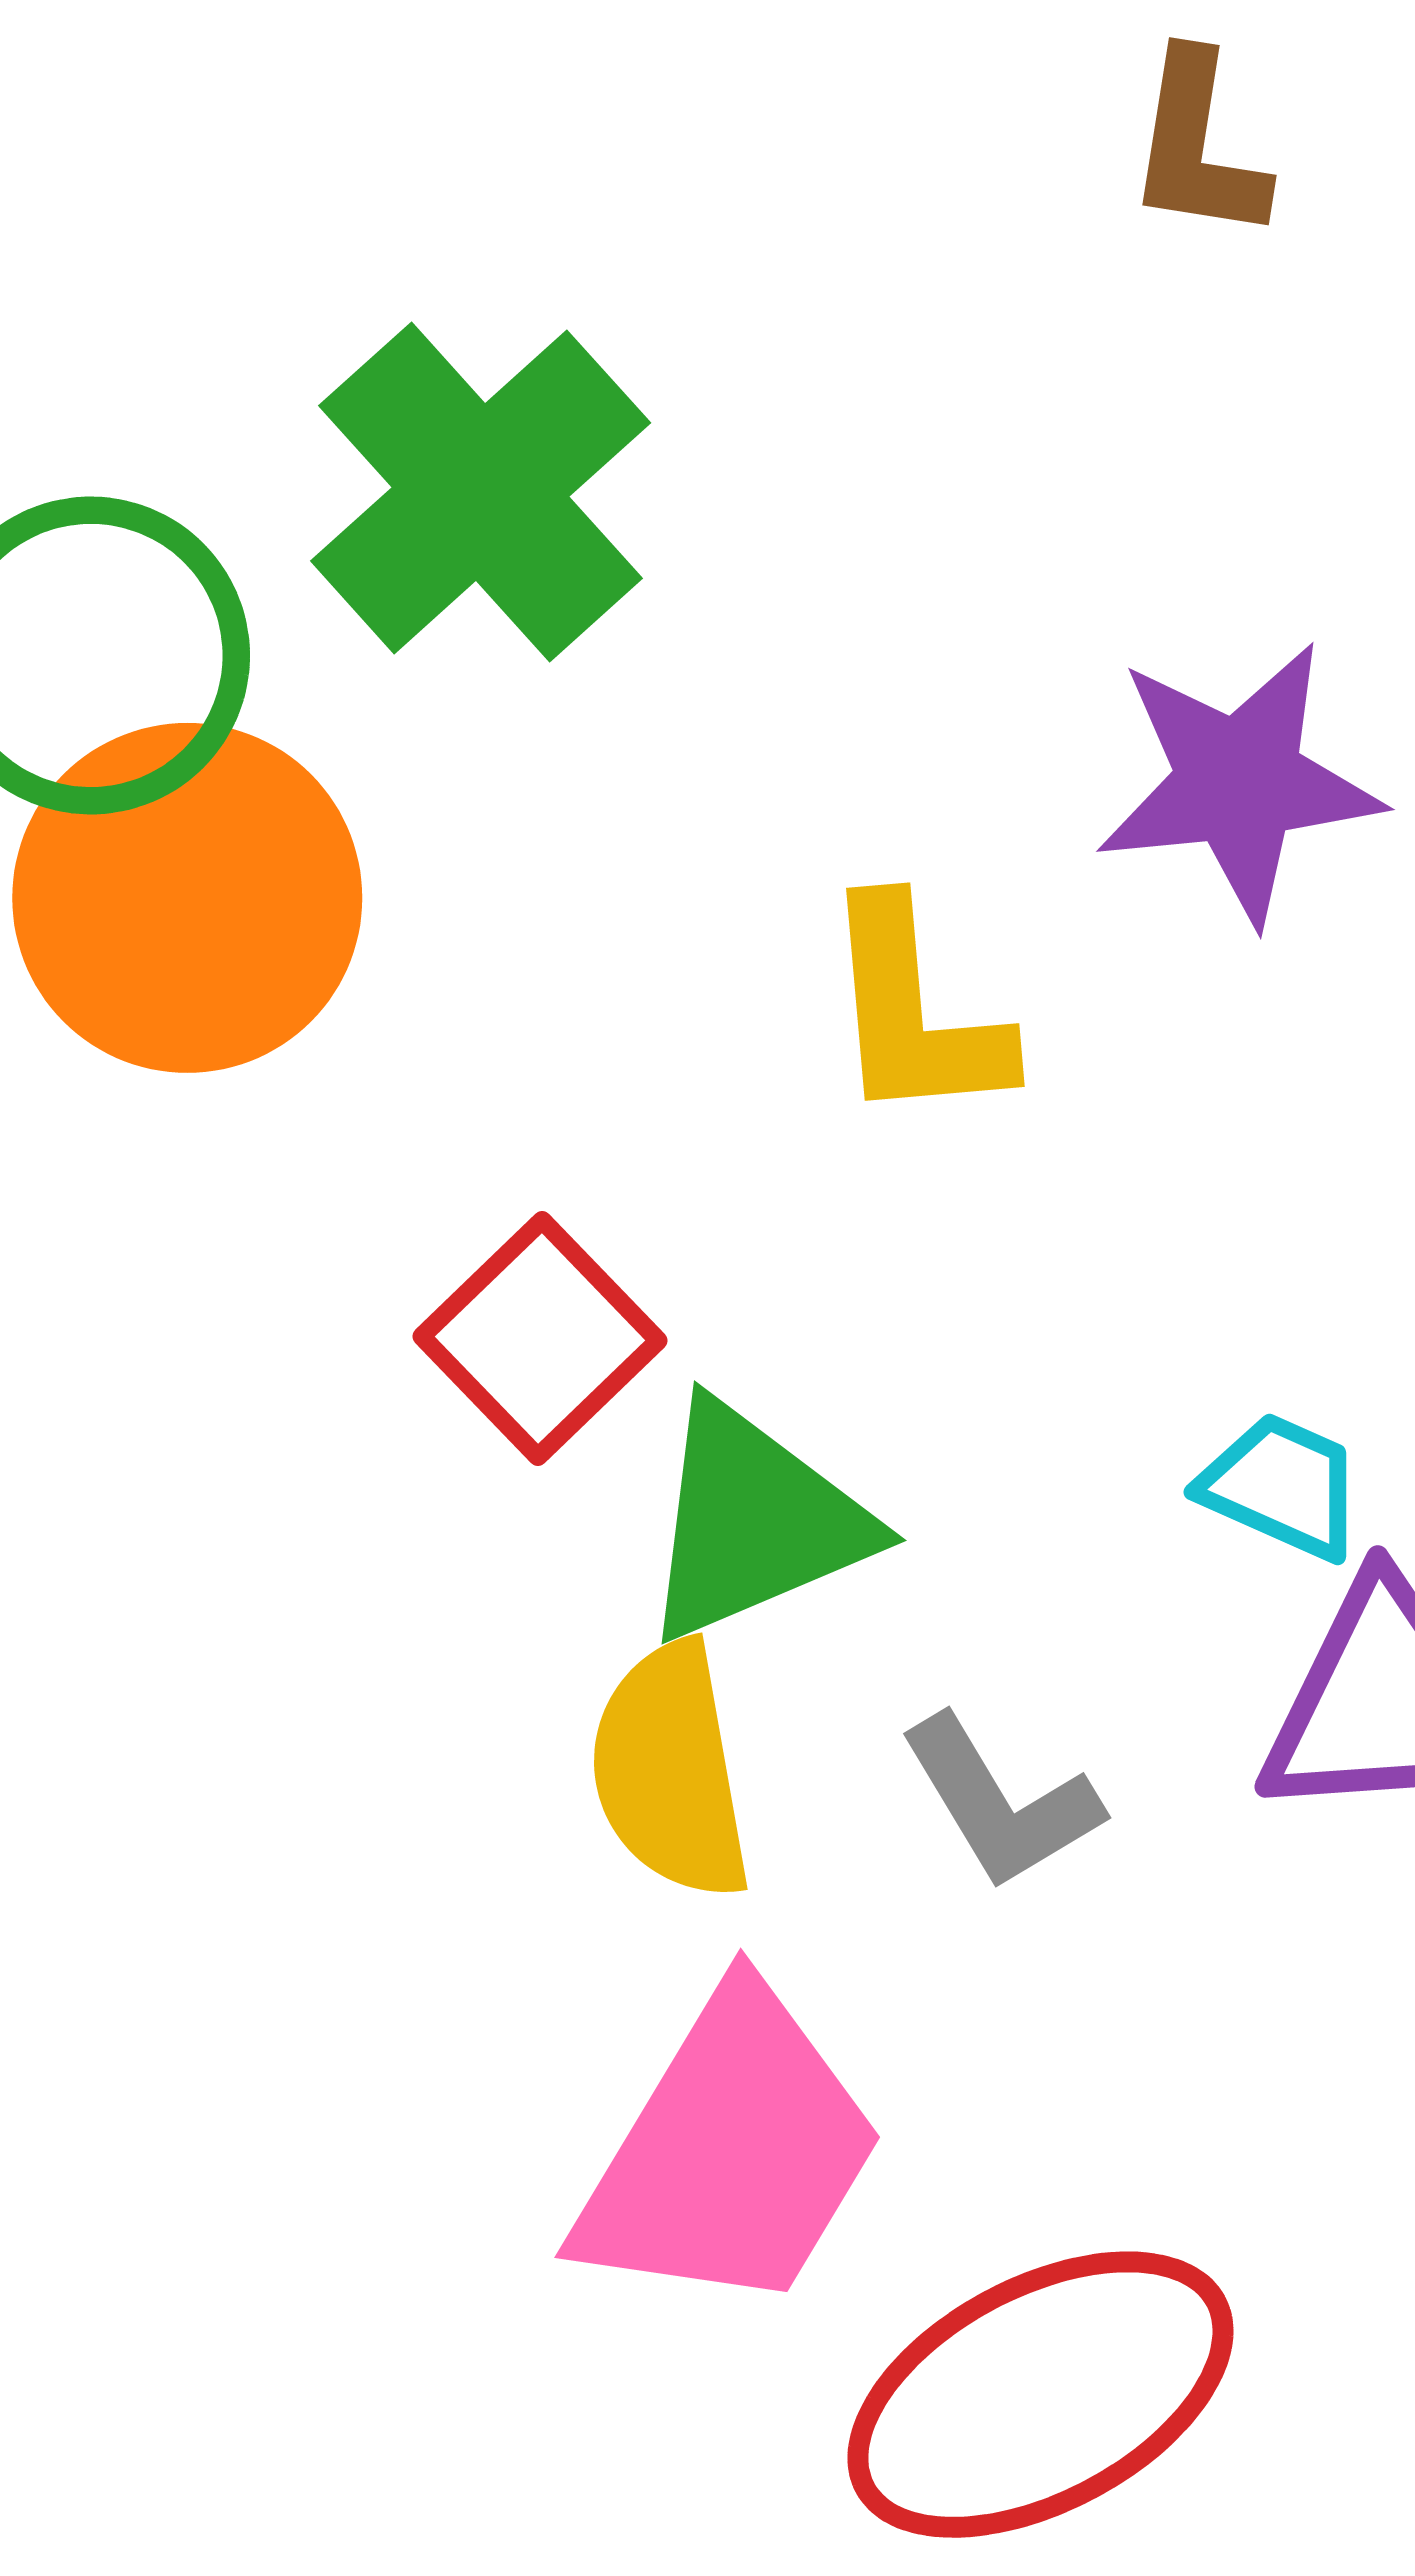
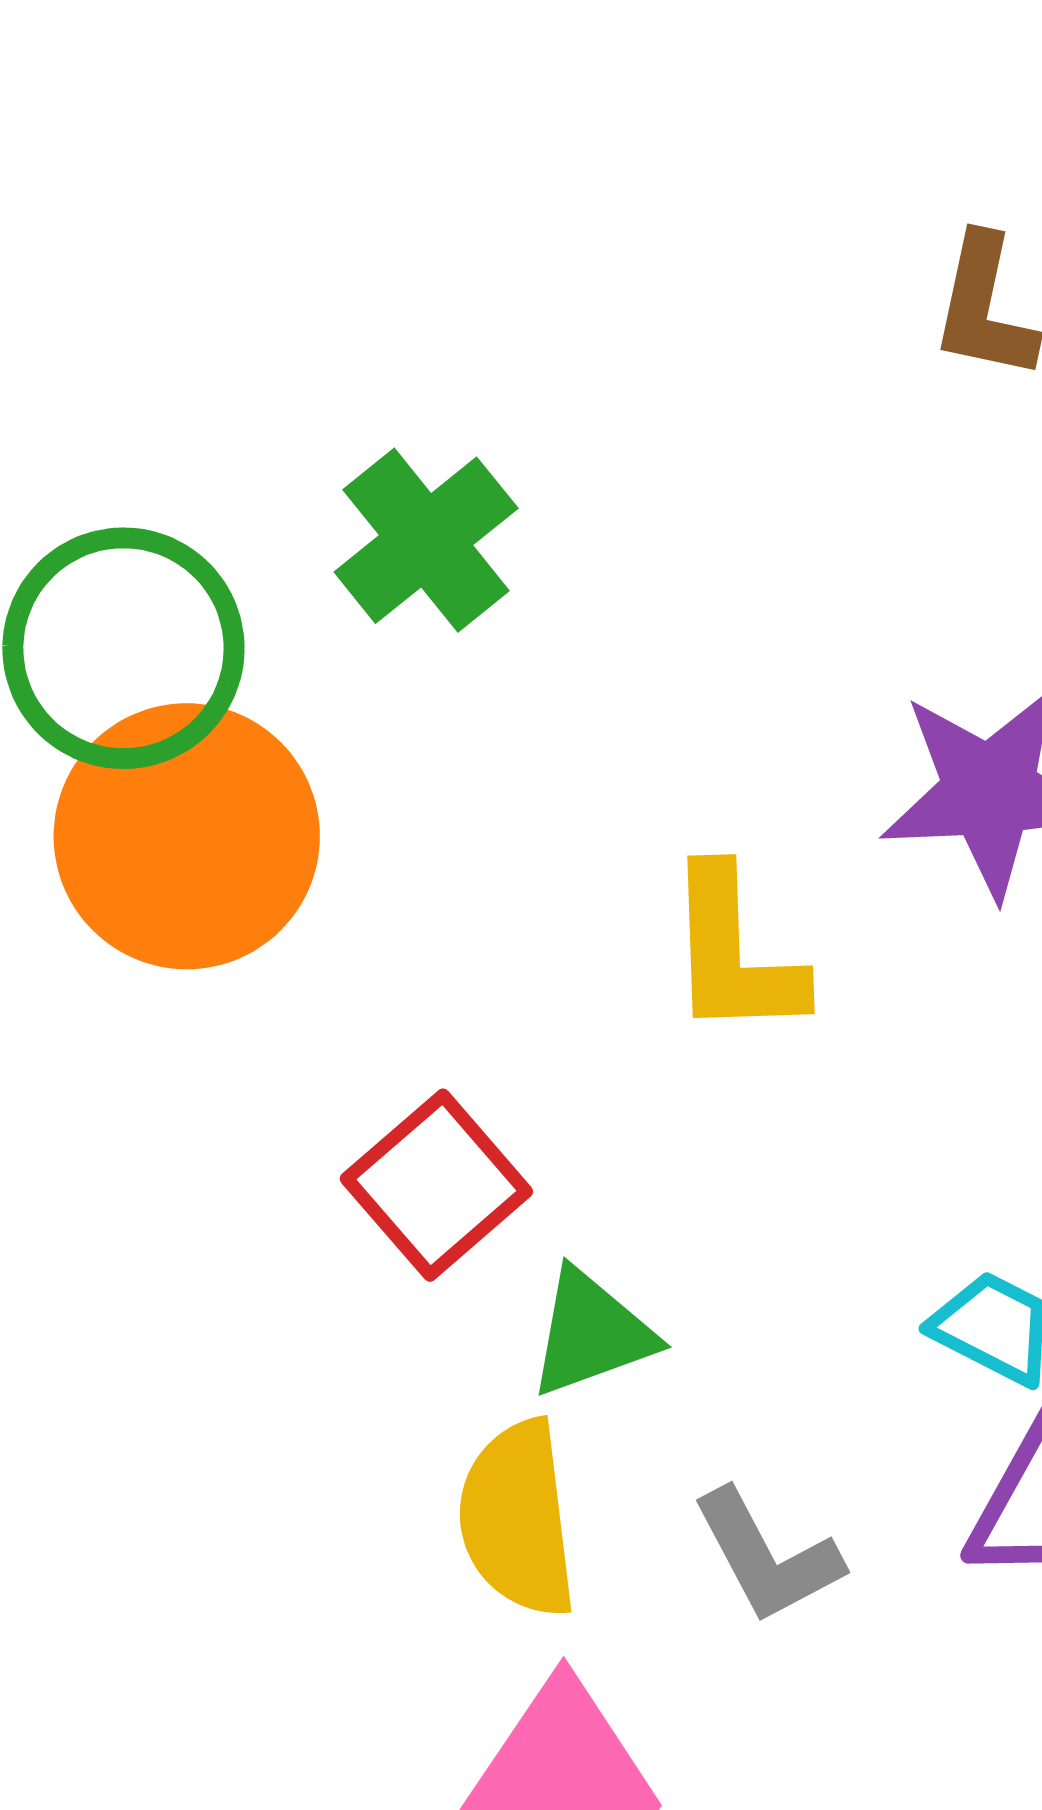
green cross: (481, 492) -> (426, 540), size x0.7
green triangle: (754, 1522) -> (591, 1333), size x0.7

